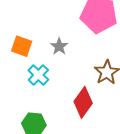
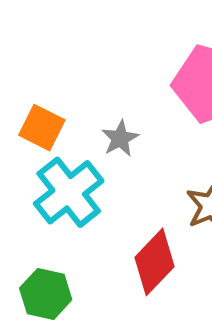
cyan cross: (38, 75) -> (69, 192), size x1.5

